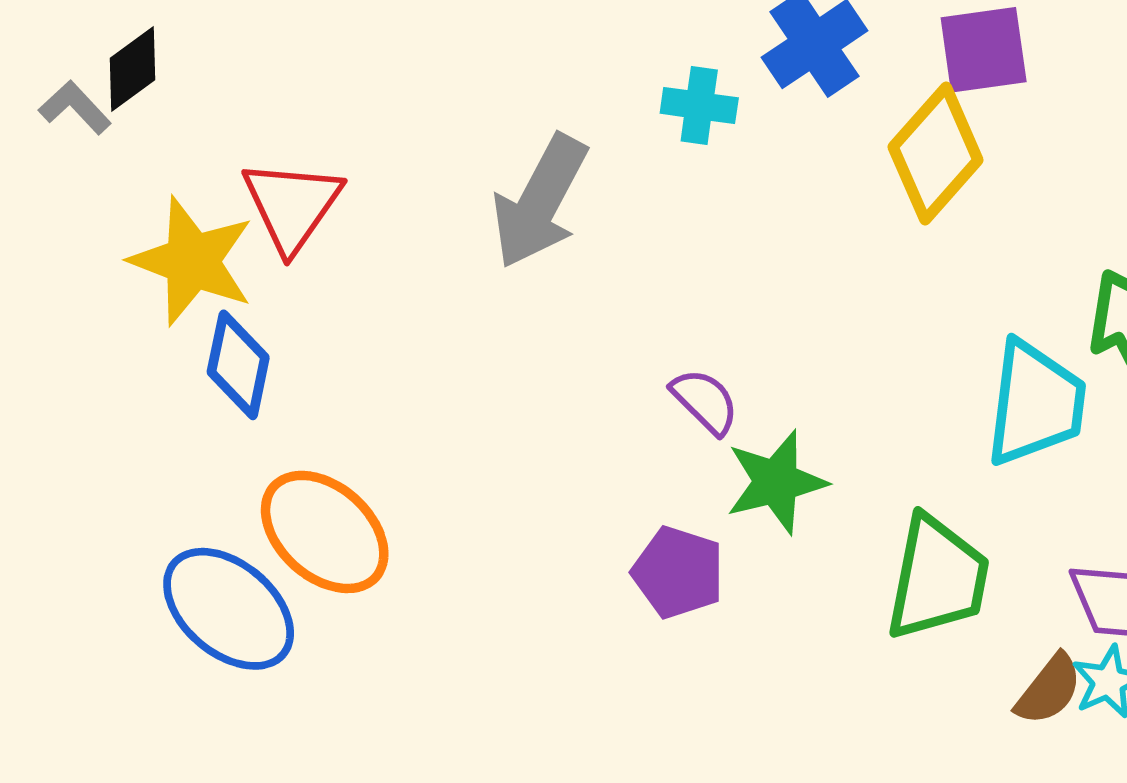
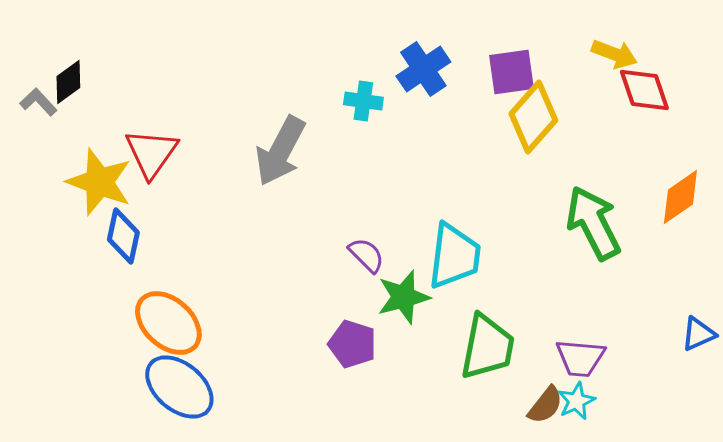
yellow diamond: (936, 154) -> (533, 117), moved
cyan trapezoid: (1035, 403) -> (454, 256), moved
blue ellipse: (229, 609) -> (179, 387), moved

